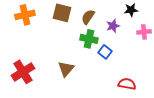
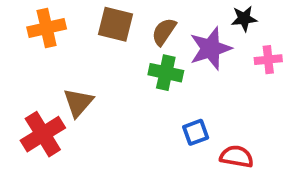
purple star: (113, 26) -> (211, 48), size x1.6
blue square: (105, 52) -> (196, 132), moved, turned 32
brown triangle: (66, 69) -> (78, 102), moved

